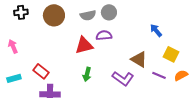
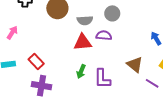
gray semicircle: (88, 15) -> (85, 20), moved
pink arrow: (13, 46) -> (12, 33), turned 48
purple L-shape: (123, 78) -> (102, 79), moved, turned 45

